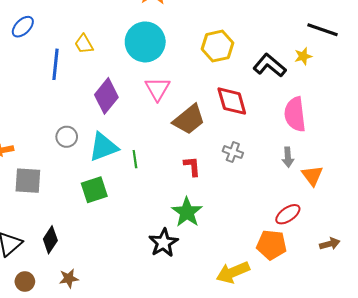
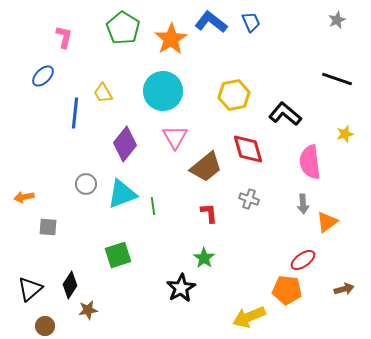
yellow star: (303, 56) -> (345, 134), moved
orange triangle: (312, 175) -> (327, 222), turned 30
gray square: (28, 181) -> (48, 227), size x0.7
green square: (94, 190) -> (118, 255), moved
green star: (187, 212) -> (204, 258), size x0.7
brown star: (69, 278) -> (88, 310), moved

